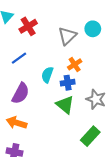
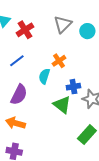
gray triangle: (67, 36) -> (63, 24), moved
orange cross: (75, 64) -> (59, 61), moved
blue cross: (68, 83) -> (73, 87), moved

